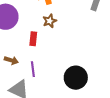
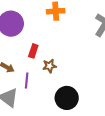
brown star: (50, 21) -> (49, 66), moved

